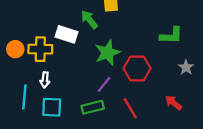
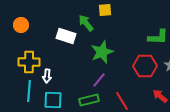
orange circle: (15, 49) -> (21, 25), moved
yellow cross: (40, 49) -> (29, 62), moved
red hexagon: (137, 68) -> (145, 66), moved

